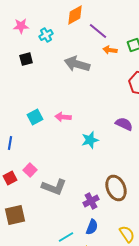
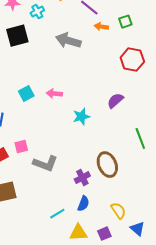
black square: (26, 59) -> (17, 36), size x1.6
purple semicircle: (124, 124) -> (115, 101), turned -66
pink square: (30, 170) -> (21, 147), turned 32

